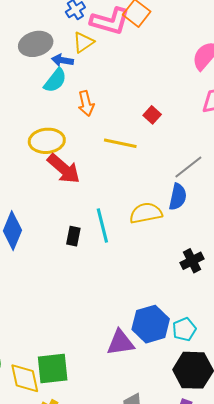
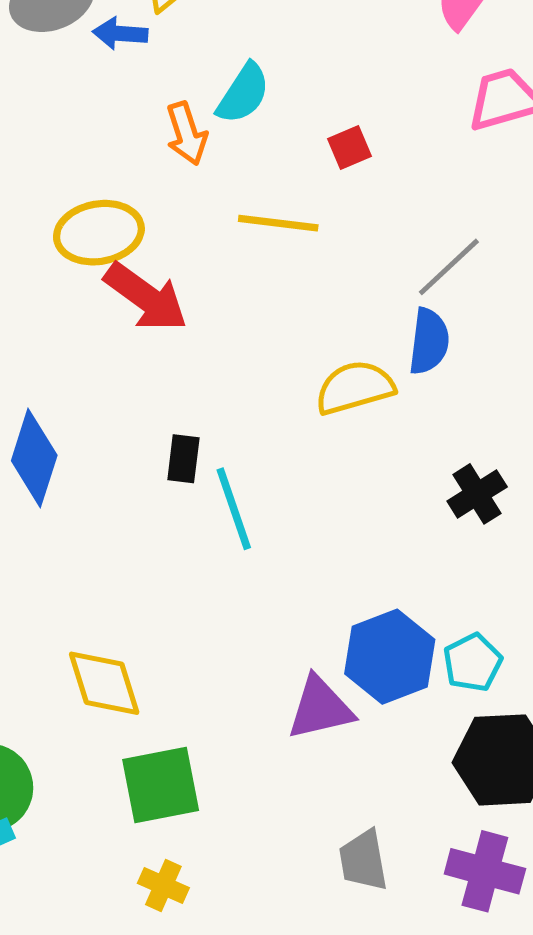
cyan semicircle: (55, 80) -> (243, 93), moved
red square: (152, 115) -> (350, 147), turned 30
cyan line: (102, 225) -> (234, 509), moved
yellow diamond: (25, 378) -> (104, 683), moved

